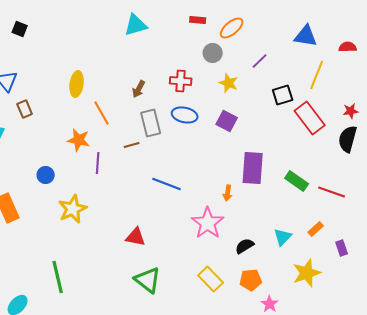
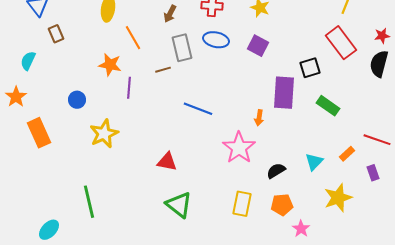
black square: (283, 95) -> (310, 68), moved
red line: (332, 192) -> (377, 140), moved
yellow rectangle: (211, 279) -> (242, 204), turned 55

